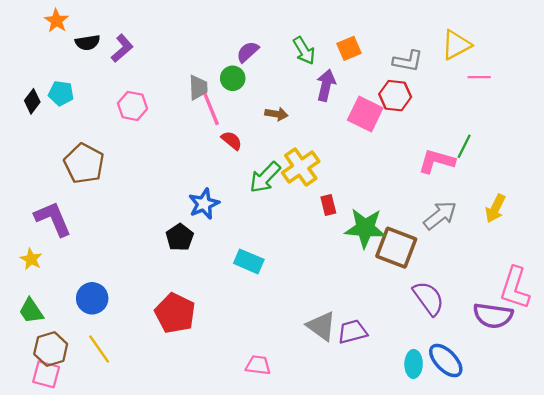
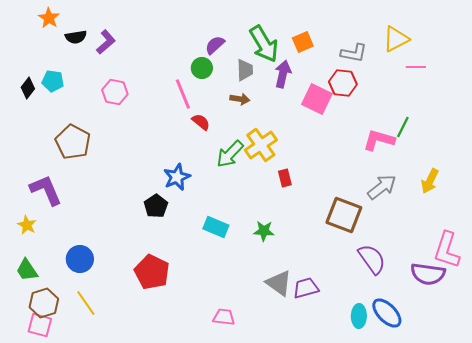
green arrow: (304, 51) -> (264, 44), size x1.5
gray trapezoid: (198, 87) -> (245, 70), moved
green star: (365, 228) -> (264, 231), moved, size x0.6

